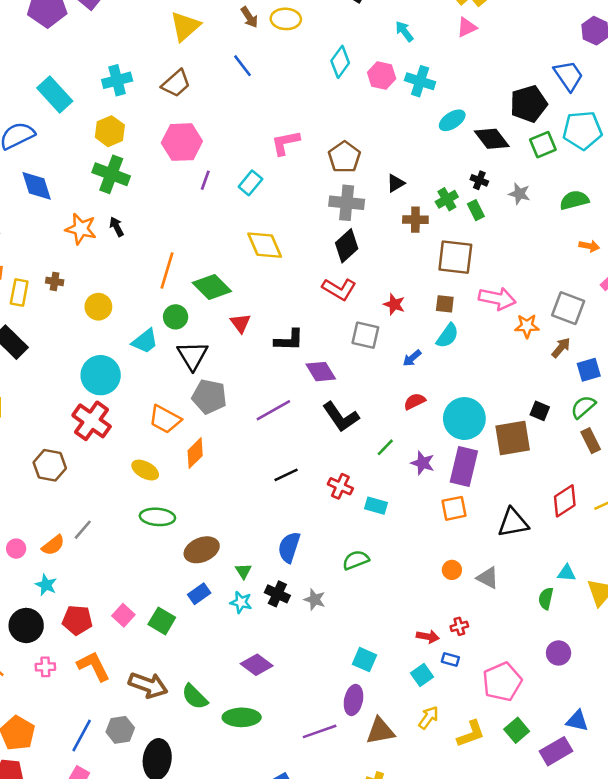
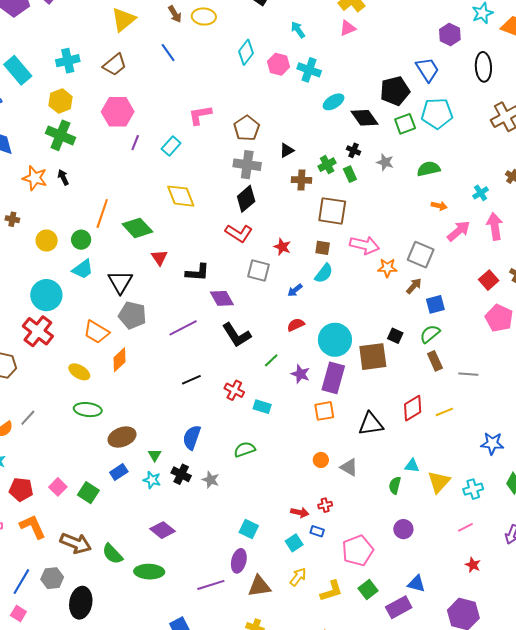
green circle: (176, 317) -> (81, 240), moved

